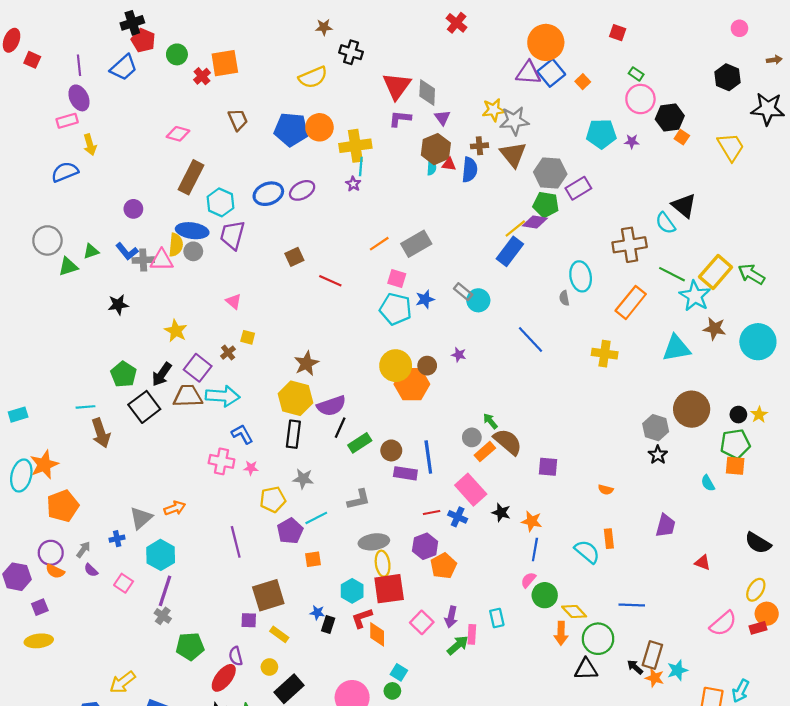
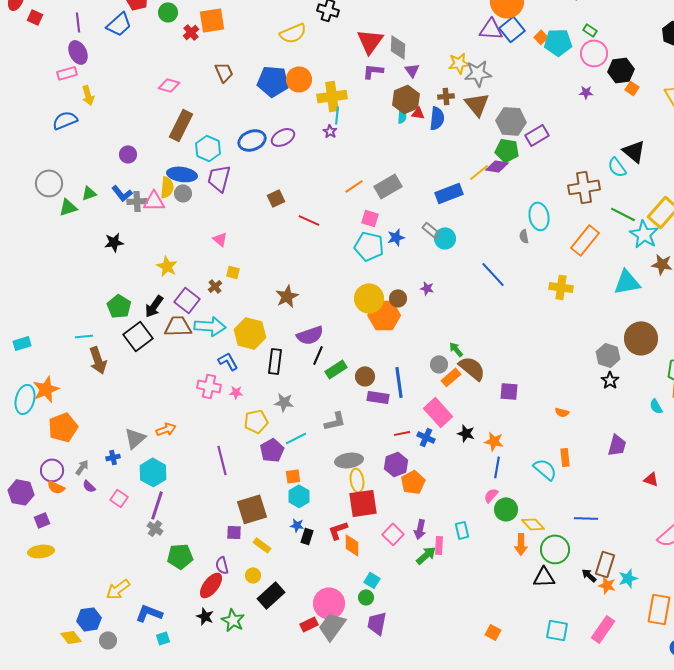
cyan pentagon: (601, 134) -> (558, 42), moved
blue rectangle: (510, 251) -> (449, 193), moved, turned 32
yellow hexagon: (296, 398) -> (250, 333), moved
cyan hexagon: (352, 591) -> (299, 496), moved

